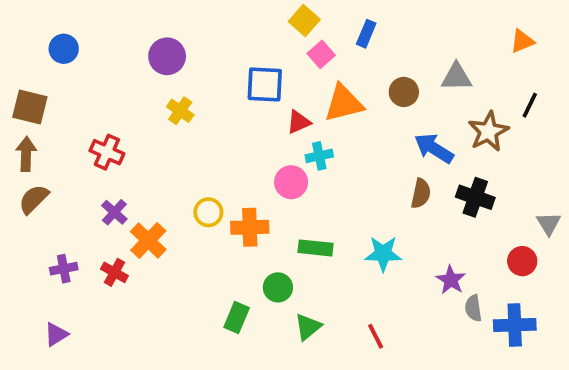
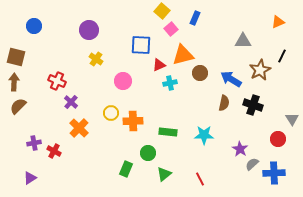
brown circle: (404, 92) -> (200, 73), moved
pink circle: (291, 182) -> (123, 81), moved
purple cross: (114, 212) -> (71, 102), moved
red cross: (114, 272) -> (54, 151), moved
gray semicircle: (473, 308) -> (252, 164), turned 56

